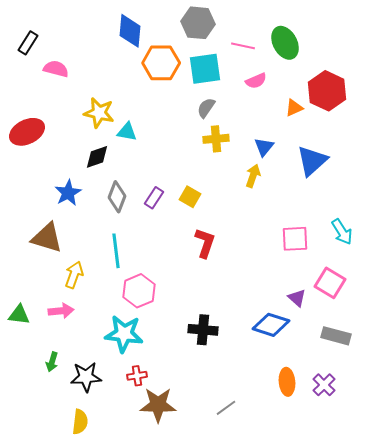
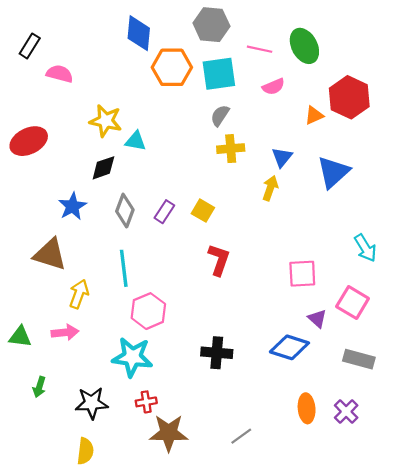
pink square: (295, 239) -> (302, 274), moved
green arrow: (52, 362) -> (39, 387), moved

